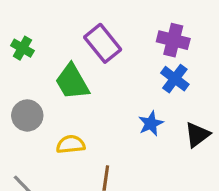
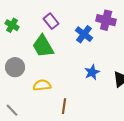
purple rectangle: (103, 43) -> (51, 21), moved, size x0.7
blue cross: (175, 79) -> (84, 34), moved

